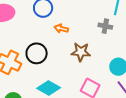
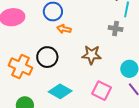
orange arrow: (61, 29) -> (64, 29), moved

